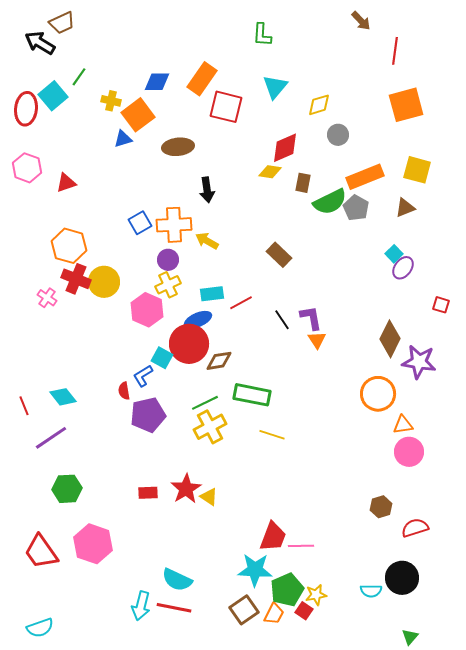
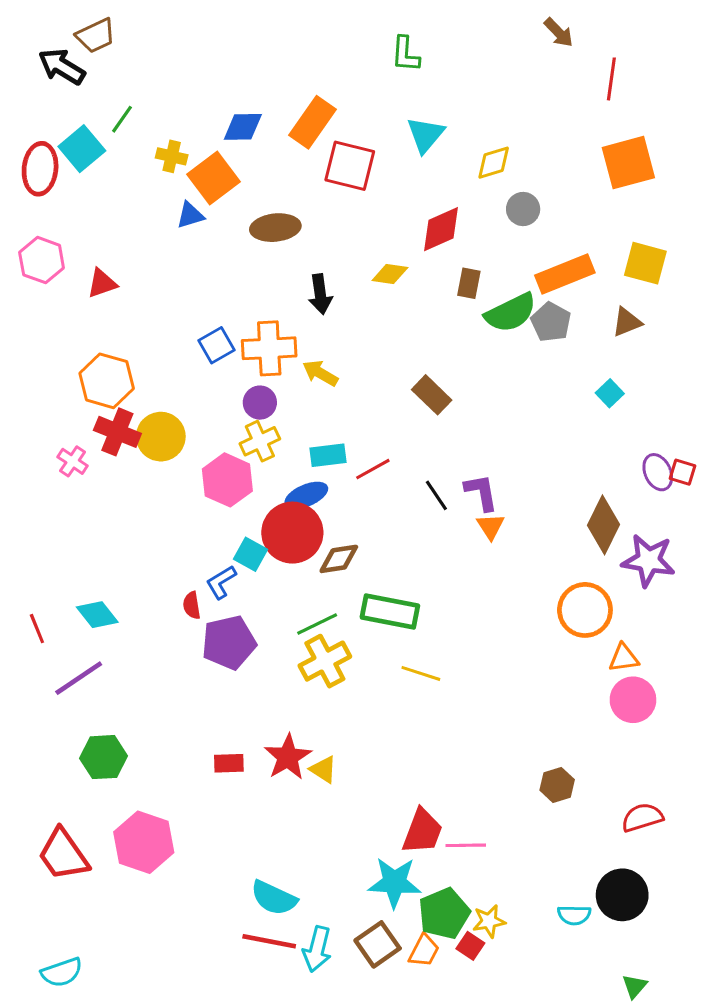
yellow diamond: (270, 172) -> (390, 274), moved
purple ellipse: (403, 268) -> (658, 472), moved, turned -60
brown hexagon: (381, 507) -> (557, 785), moved
cyan arrow: (141, 606) -> (317, 949), moved

